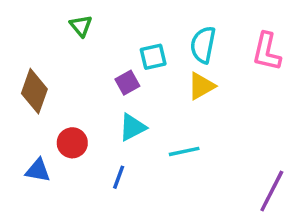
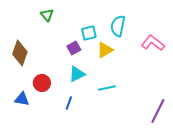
pink L-shape: (267, 52) -> (153, 43), moved, turned 115
yellow triangle: (201, 86) -> (105, 50), moved

